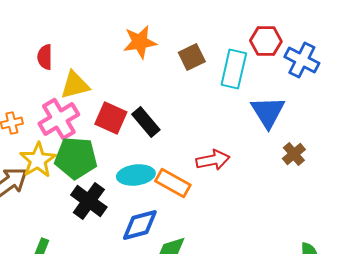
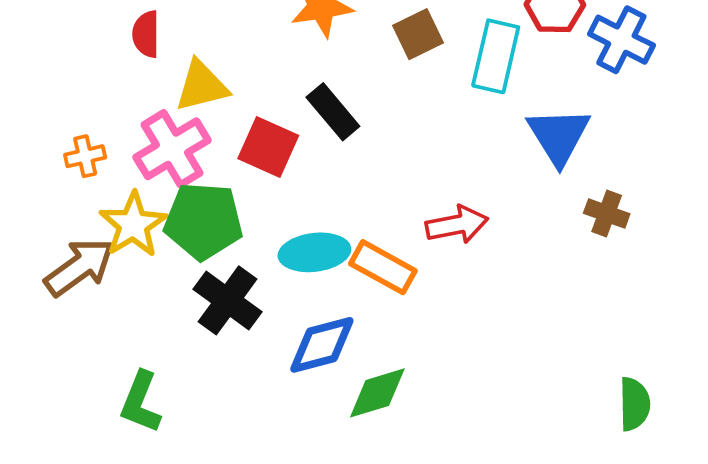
black rectangle: (146, 122) -> (333, 112), moved
brown cross: (294, 154) -> (607, 214), turned -30

